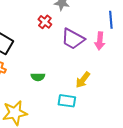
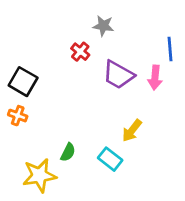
green semicircle: (38, 77) -> (68, 152), moved, turned -64
cyan rectangle: (67, 101) -> (110, 159), turned 30

